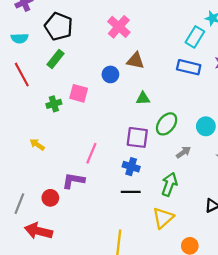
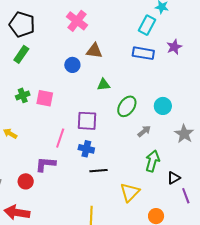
pink square: (79, 93) -> (45, 98), moved
purple square: (137, 137) -> (87, 121), moved
blue cross: (131, 167) -> (86, 149), moved
green arrow: (169, 184) -> (152, 161), moved

